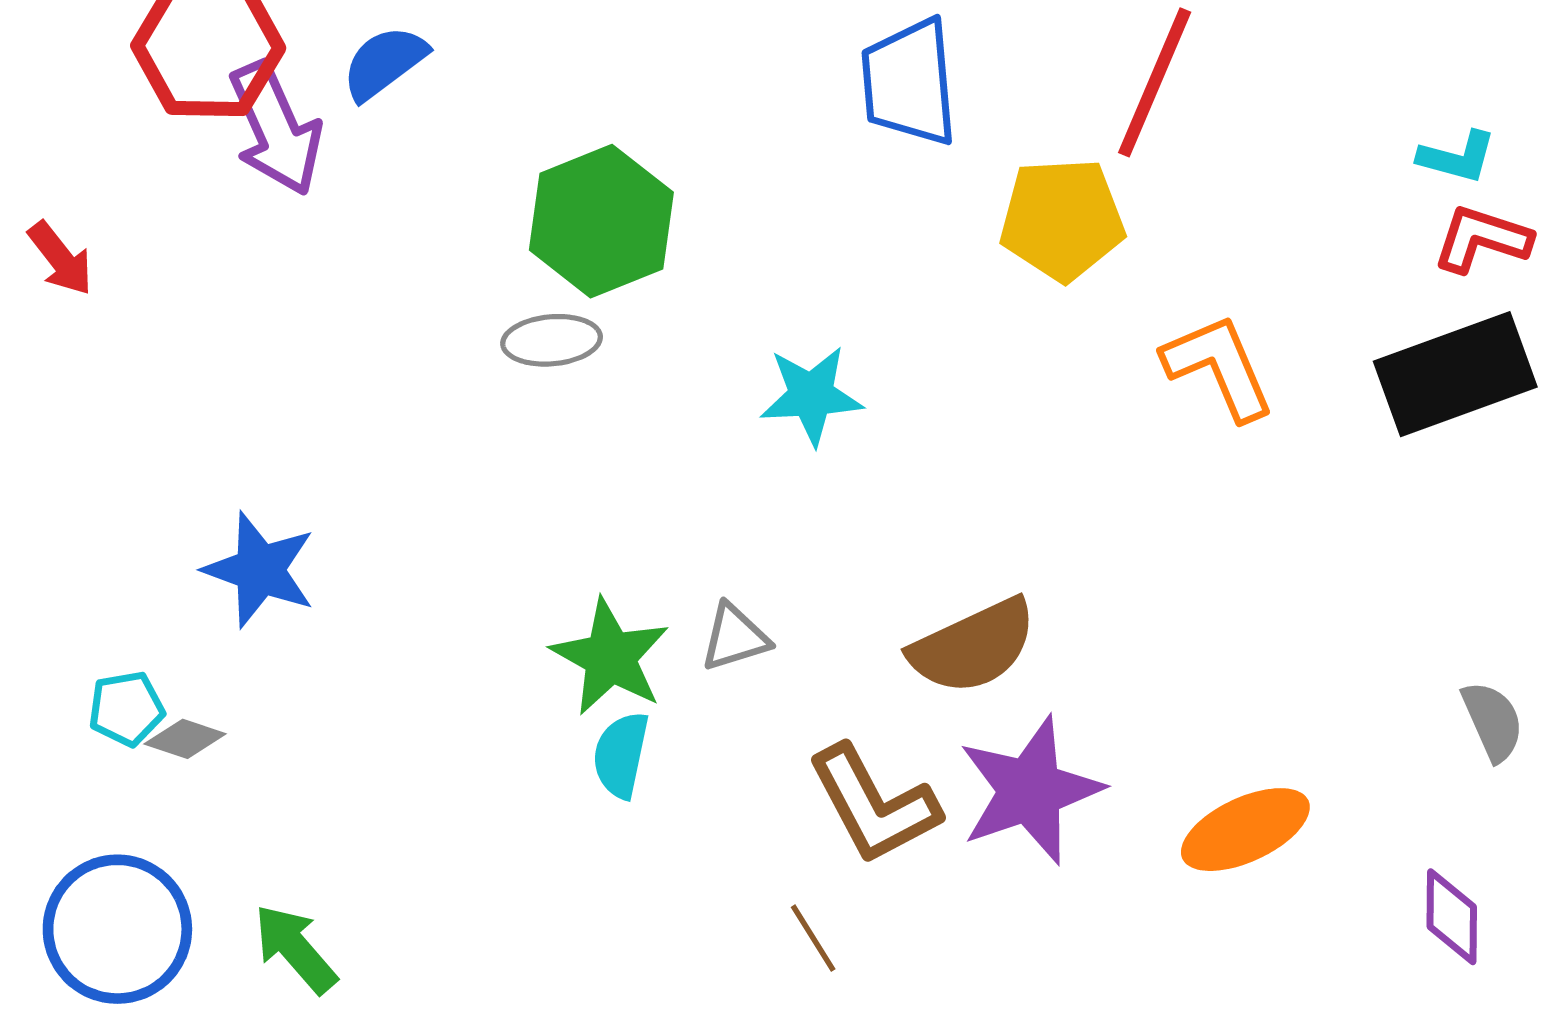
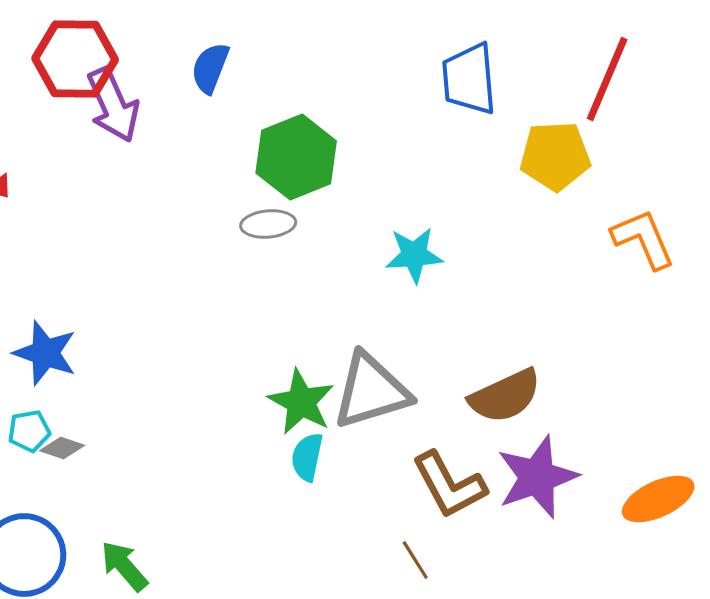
blue semicircle: (384, 63) -> (210, 68), moved, turned -32
blue star: (260, 570) -> (45, 353), moved
gray triangle: (735, 637) -> (371, 391), size x2.0

